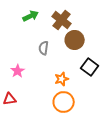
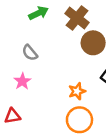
gray semicircle: (44, 48) -> (30, 53), moved, turned -48

